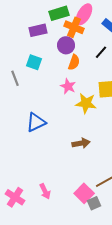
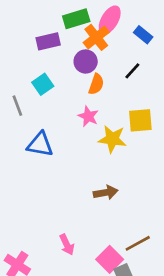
orange cross: (74, 27) -> (96, 37), turned 30
cyan square: (34, 62) -> (43, 84), turned 35
blue triangle: (36, 122) -> (40, 144), moved, turned 35
pink arrow: (45, 191) -> (67, 245), moved

